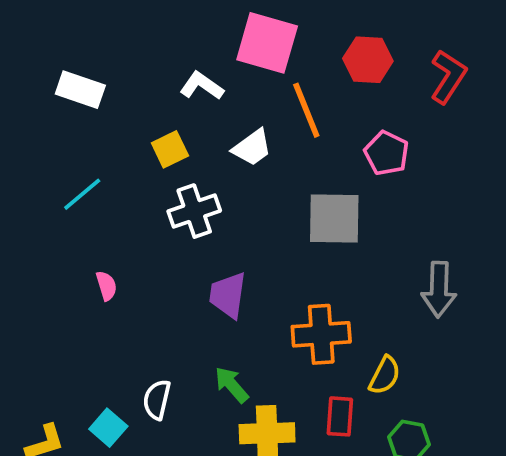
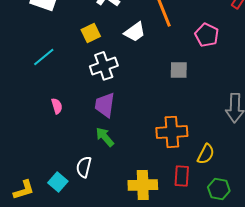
gray square: (334, 218) -> (179, 70), size x0.6
purple trapezoid: (228, 295) -> (105, 105), moved
green arrow: (232, 385) -> (105, 137), moved

